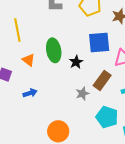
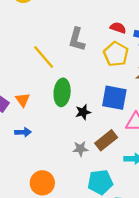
yellow line: (17, 30) -> (44, 57), moved, turned -45
orange triangle: (29, 60) -> (23, 100), moved
cyan pentagon: (107, 117) -> (100, 182), turned 30

